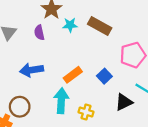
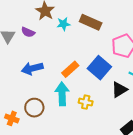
purple semicircle: (39, 33) -> (28, 32), moved, turned -48
blue square: (104, 76) -> (99, 68), size x1.6
brown circle: (20, 107) -> (34, 108), moved

